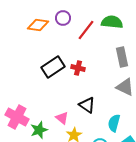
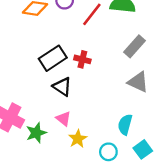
gray rectangle: (122, 57) -> (134, 46), turned 54
black triangle: (87, 105) -> (62, 87), moved

